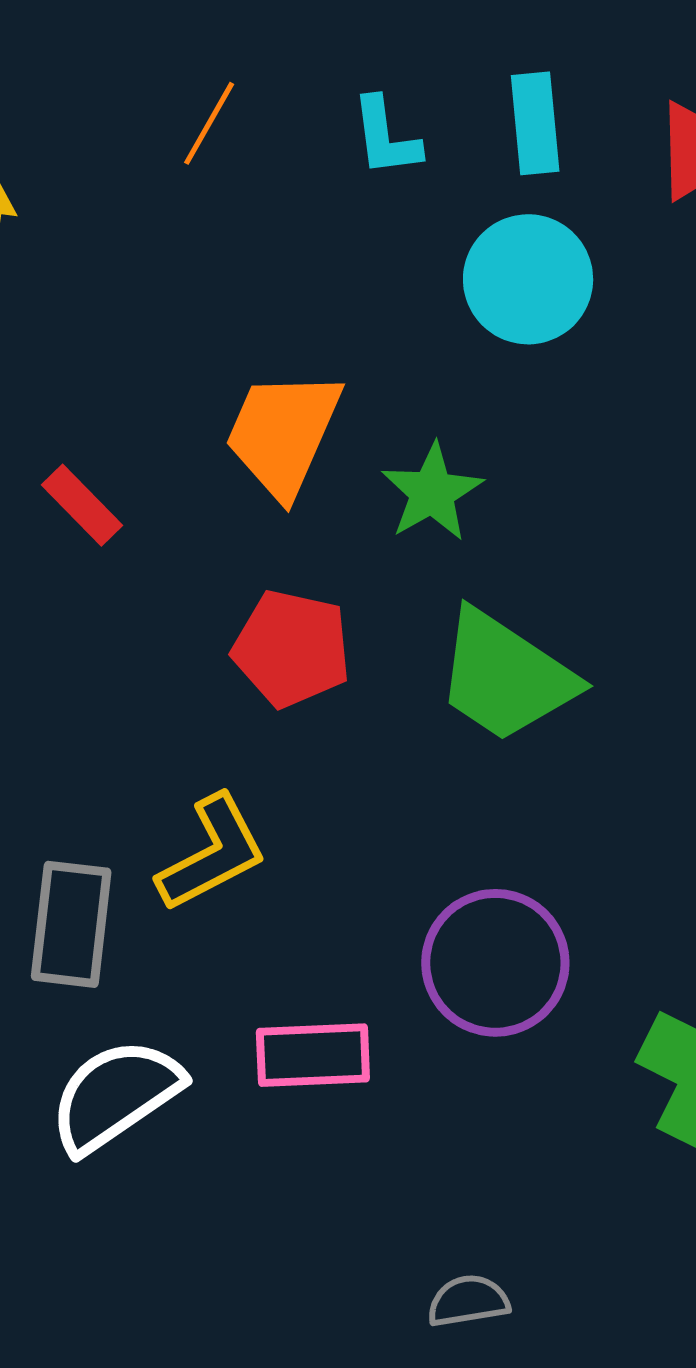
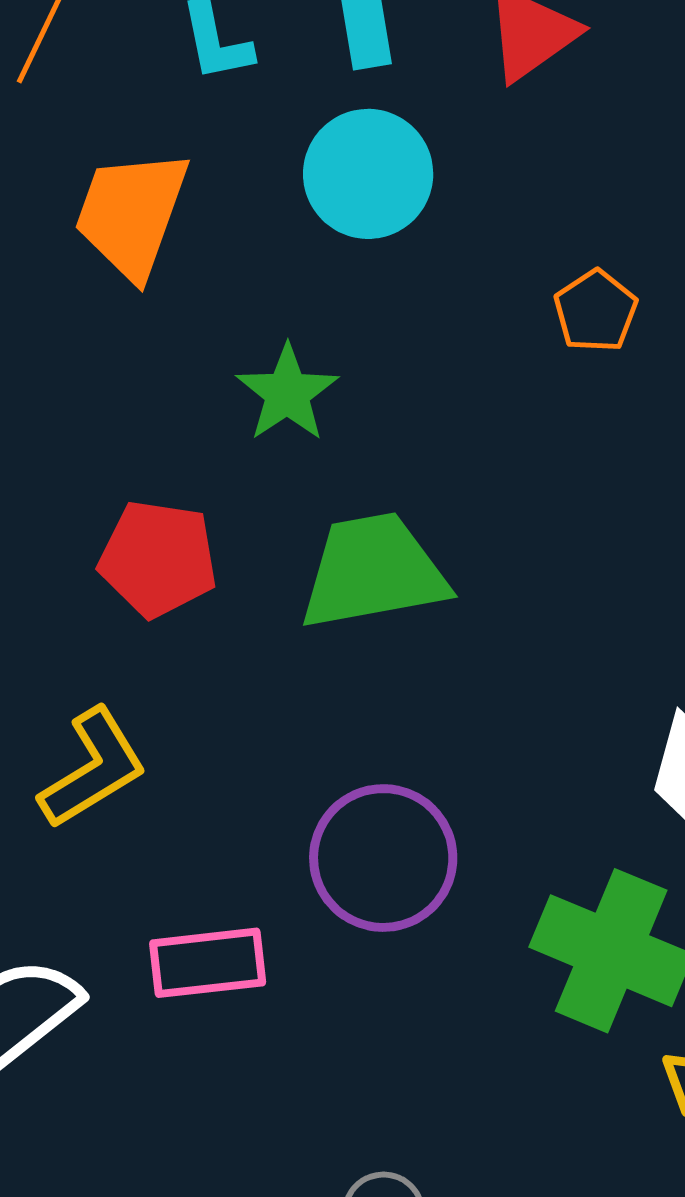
orange trapezoid: (283, 434) -> (131, 214), moved
green trapezoid: (505, 676) -> (373, 571), turned 140

